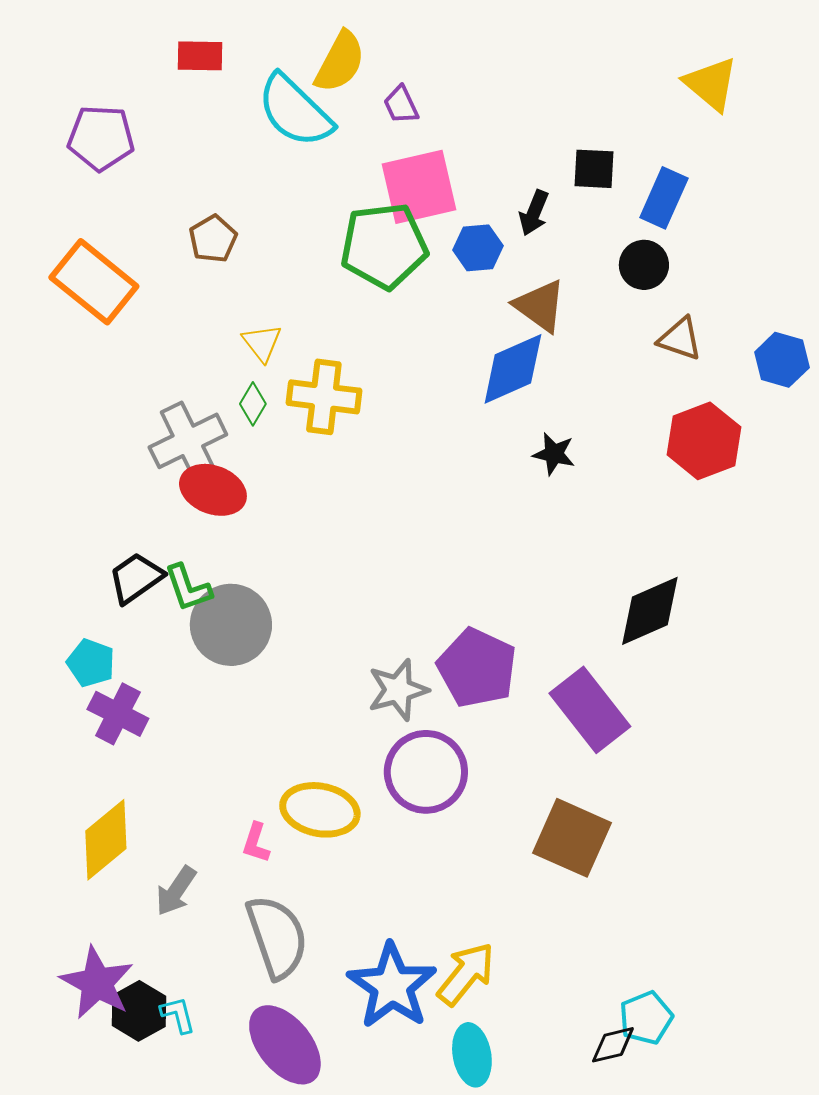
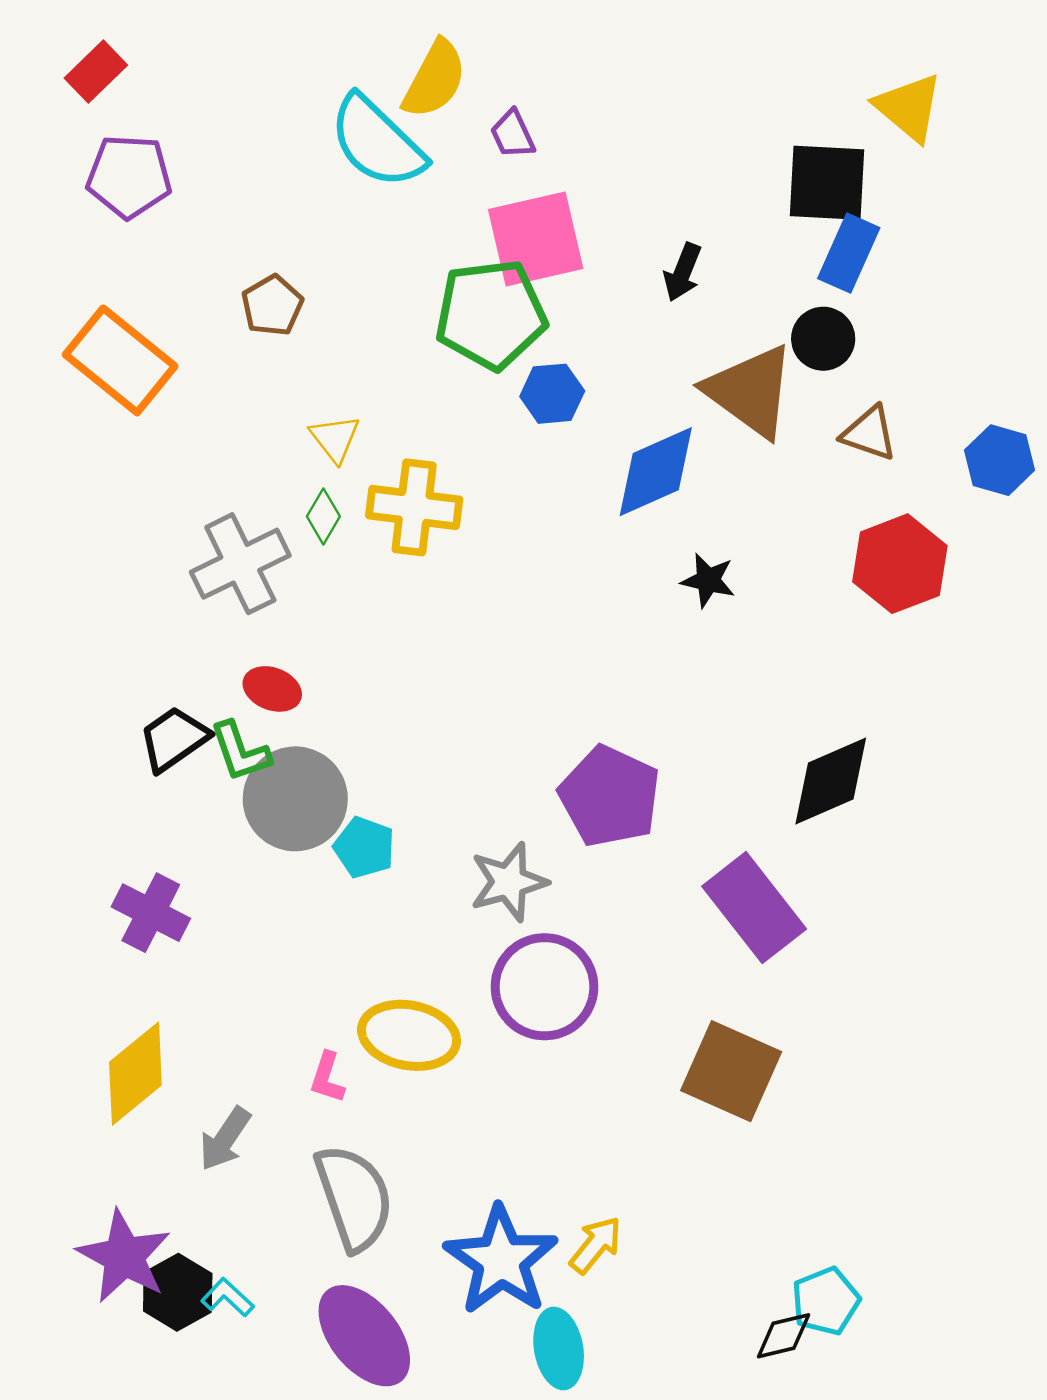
red rectangle: (200, 56) -> (96, 72), moved, turned -45
black square: (594, 169) -> (827, 183), moved, size x1.5
blue hexagon: (478, 248) -> (552, 394), moved
brown triangle: (540, 306) -> (750, 391), moved, size x1.4
red ellipse: (213, 490) -> (272, 689), moved, size x0.7
cyan pentagon: (91, 663) -> (364, 847), moved
purple pentagon: (477, 668) -> (610, 796), moved
yellow arrow: (466, 974) -> (596, 1245), size x0.7
cyan L-shape: (178, 1015) -> (228, 1297), turned -33
cyan ellipse: (472, 1055) -> (559, 1348), moved

